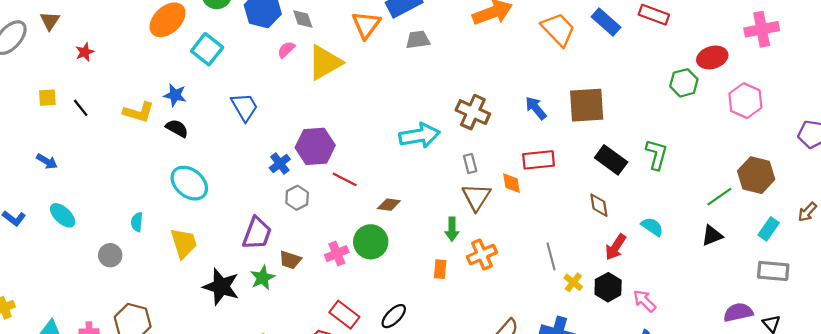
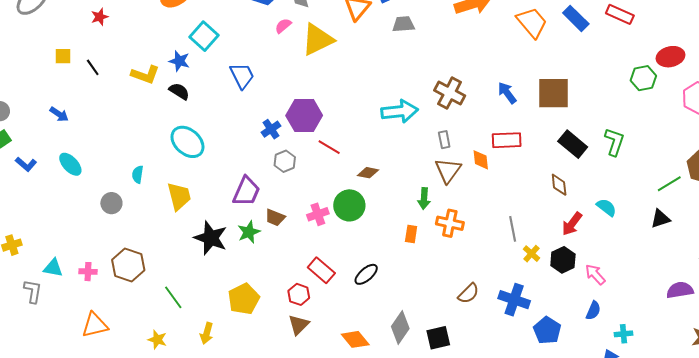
cyan square: (207, 49) -> (204, 36), moved
orange cross: (482, 255) -> (450, 223), turned 32

